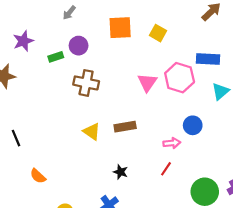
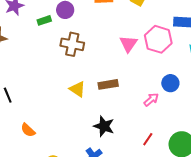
pink arrow: (172, 143) -> (151, 100), turned -35
red line: (166, 169) -> (148, 139), moved
black star: (120, 172) -> (104, 126), size x1.5

